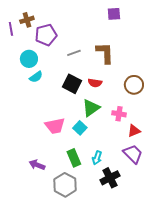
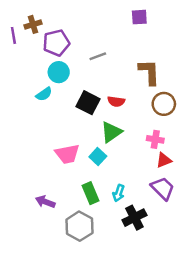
gray line: (74, 53) -> (98, 56), moved
brown L-shape: (105, 53) -> (149, 72), moved
cyan circle: (29, 59) -> (59, 72), moved
pink cross: (119, 114) -> (155, 139), moved

